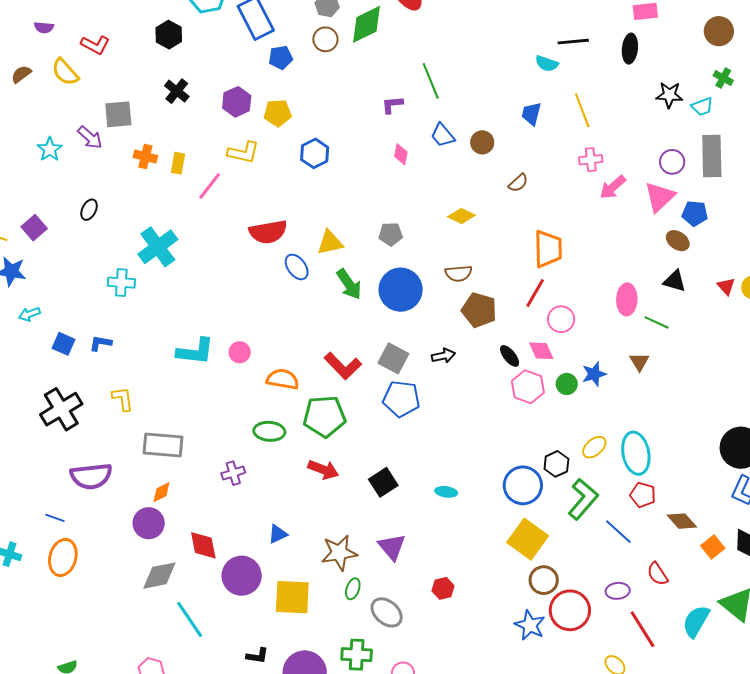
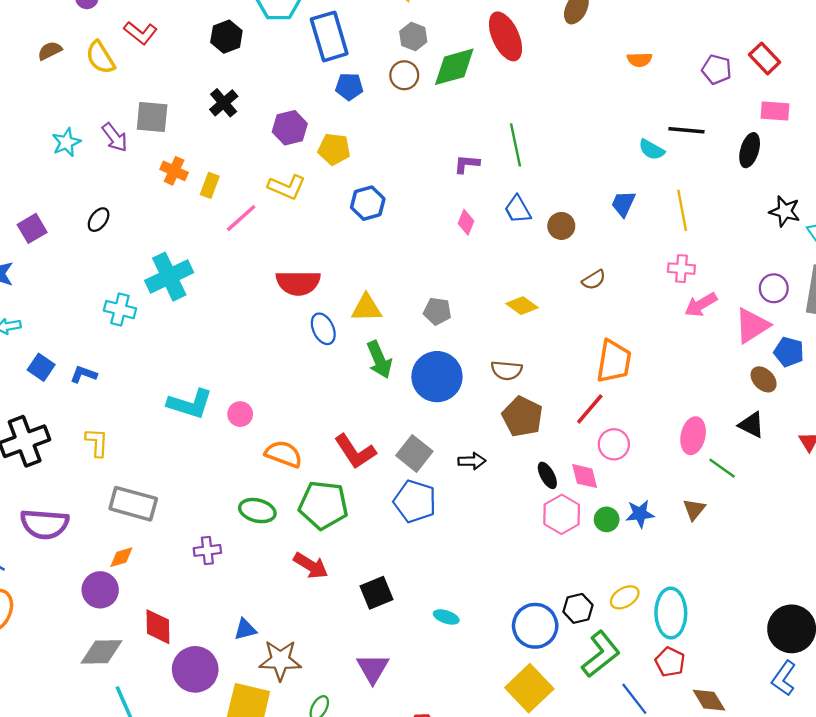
brown star: (339, 553) -> (280, 660), moved

